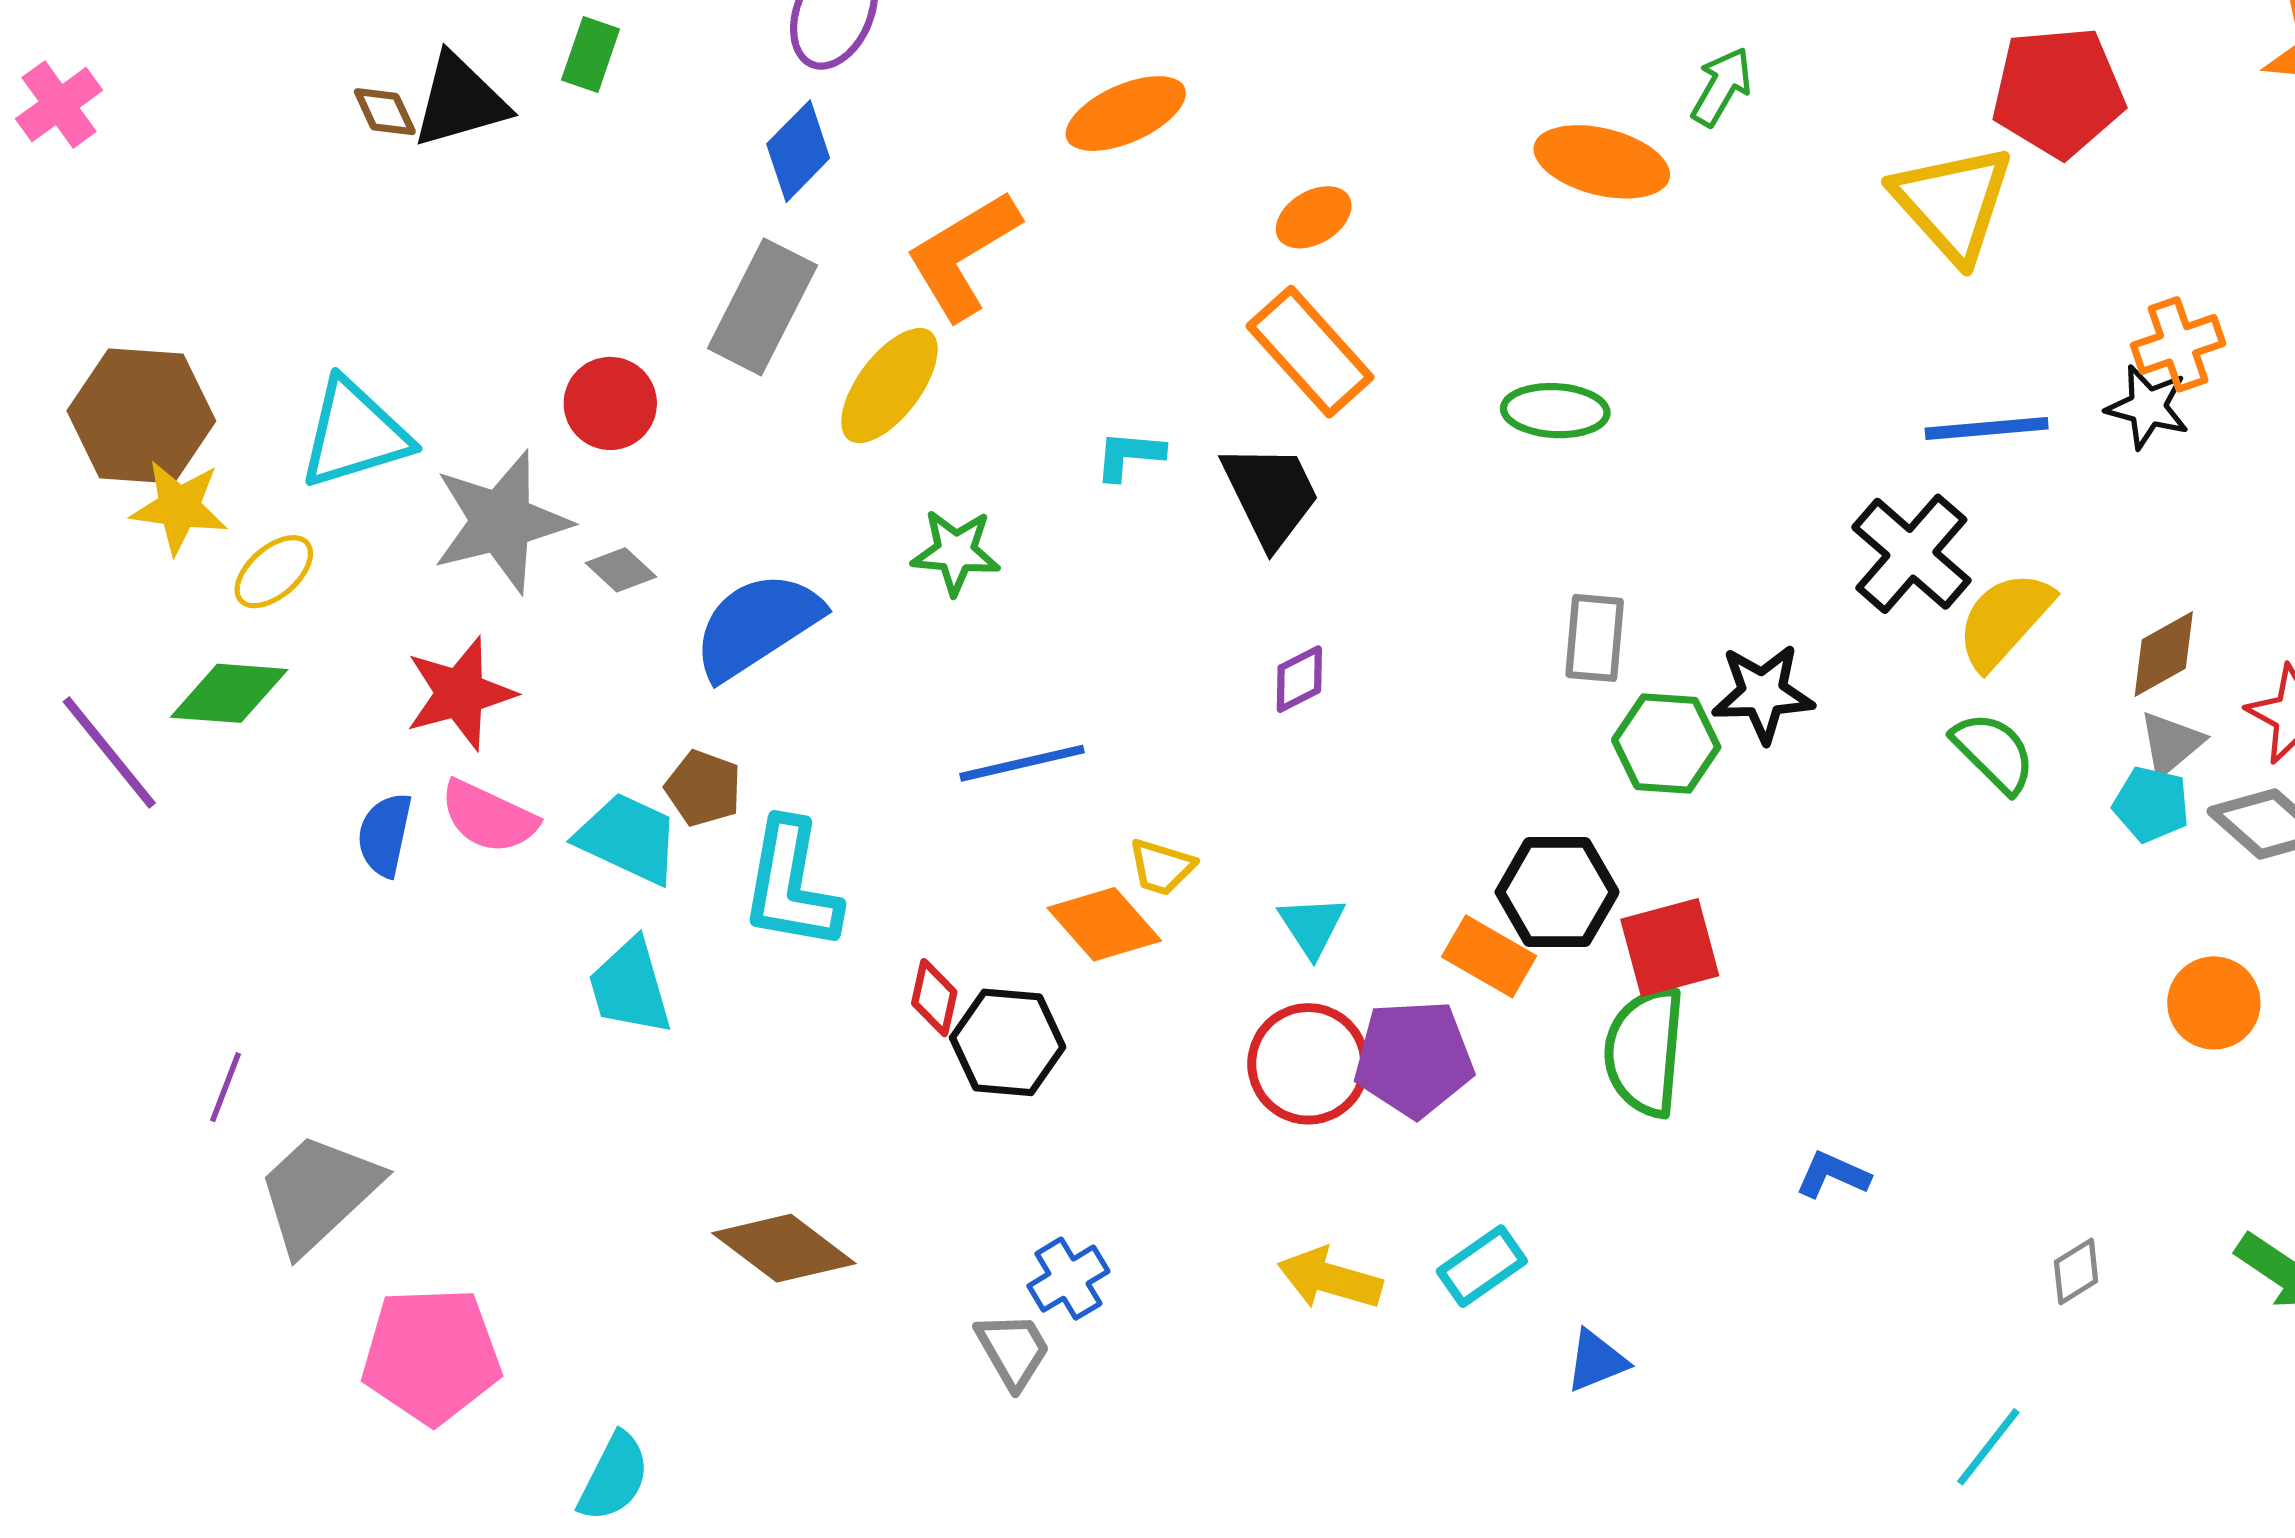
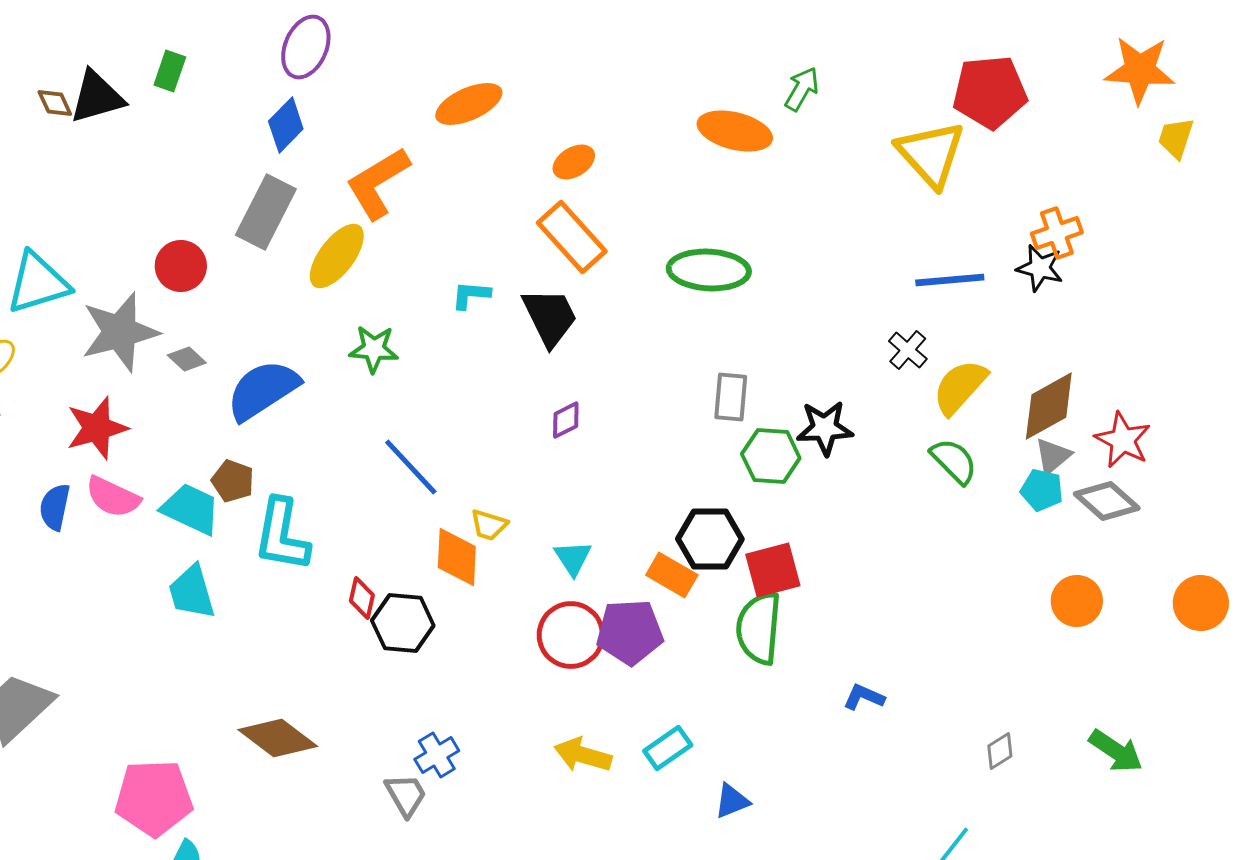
green ellipse: (1555, 411) -> (709, 270), size x1.4
black cross: (1911, 554) -> (908, 350), size x0.6
brown diamond: (2164, 654) -> (1049, 406), size x1.4
blue line: (1022, 763) -> (411, 467), turned 60
orange diamond: (1104, 924) -> (457, 557), turned 44
pink pentagon: (431, 1356) -> (154, 798), moved

